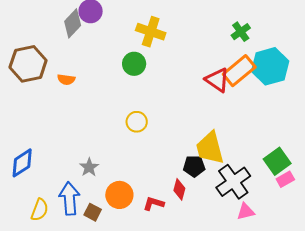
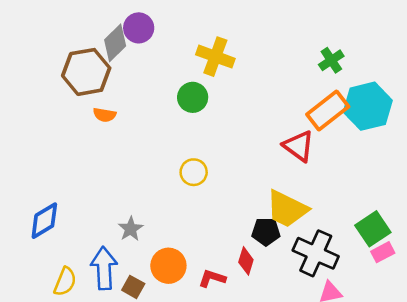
brown hexagon: (28, 64) -> (86, 72), moved
red triangle: (217, 80) -> (299, 146), moved
yellow trapezoid: (210, 148) -> (287, 209), turned -51
black cross: (233, 182) -> (316, 253), turned -32

